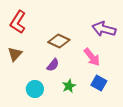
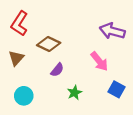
brown diamond: (59, 41) -> (49, 44), moved
blue square: (99, 83) -> (117, 89), moved
cyan circle: (35, 89) -> (24, 96), moved

